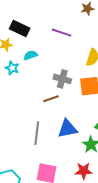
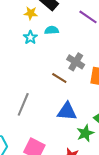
brown line: (51, 99) -> (59, 78), turned 35
gray line: (37, 133) -> (23, 104), moved

